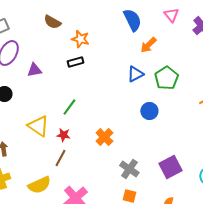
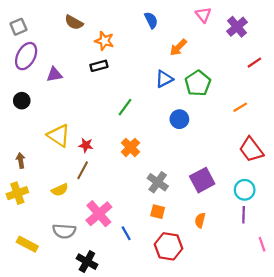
blue semicircle: (132, 20) -> (151, 20), moved, size x0.7
green line: (69, 107) -> (125, 107), moved
yellow semicircle: (39, 185) -> (60, 190), moved, size x0.7

